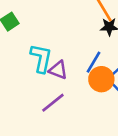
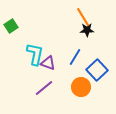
orange circle: (101, 79) -> (81, 87), moved

